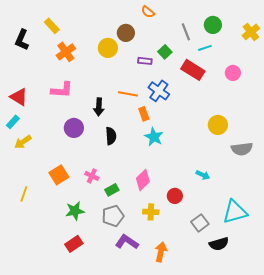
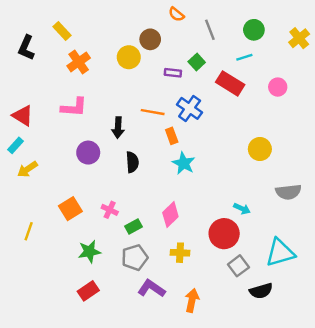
gray line: (186, 32) -> (210, 30), moved
gray semicircle: (242, 149) -> (288, 192), moved
red circle: (175, 196) -> (224, 234), moved, size x1.6

